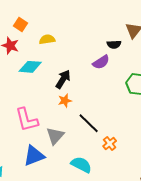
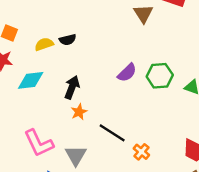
black semicircle: (114, 44) -> (68, 40), moved
purple semicircle: (101, 62) -> (127, 73), moved

